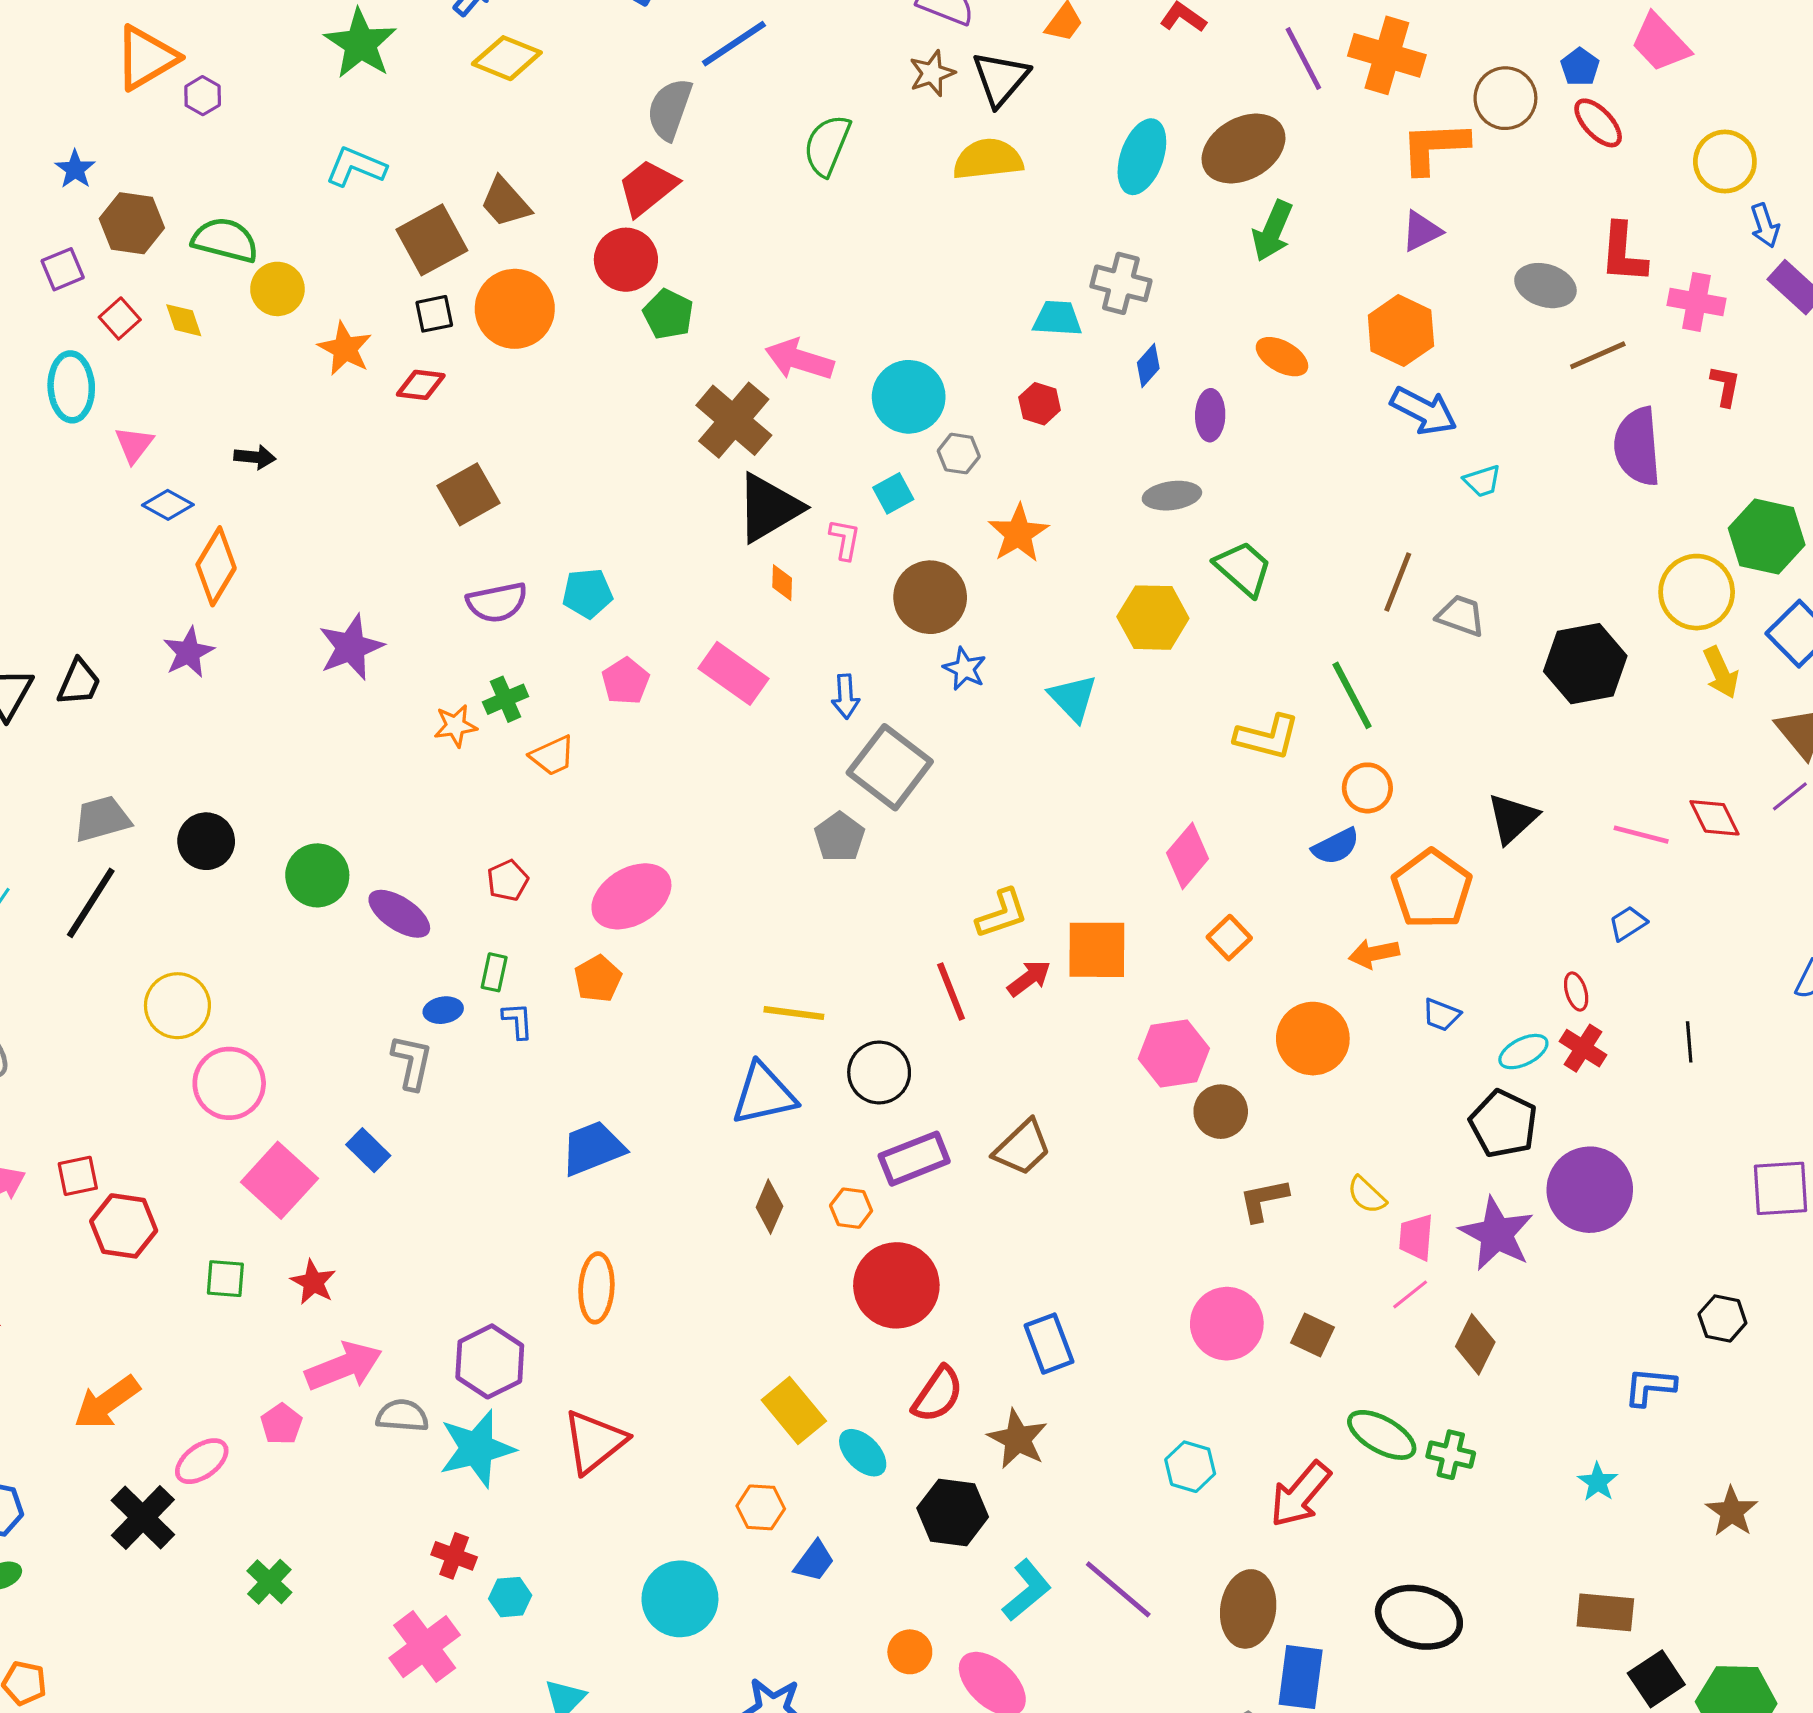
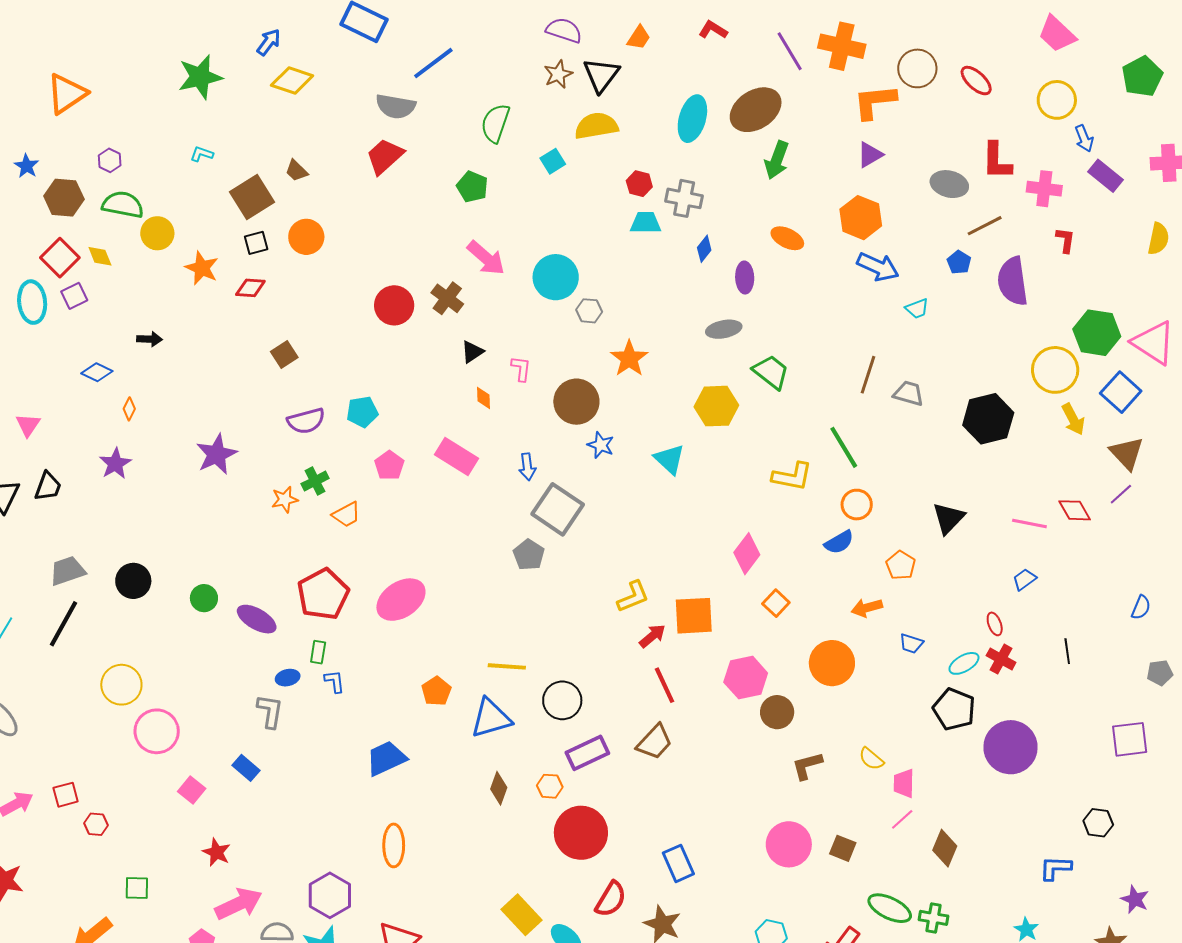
pink trapezoid: (1660, 43) -> (1057, 34), moved
green star: (360, 44) -> (200, 77), turned 30
blue pentagon: (1580, 67) -> (959, 262), moved
purple hexagon: (203, 96) -> (110, 160), moved
gray semicircle: (670, 109) -> (396, 106), turned -96
cyan L-shape: (356, 167) -> (202, 154), size x0.6
brown trapezoid: (505, 202) -> (296, 171), size x0.7
red circle: (626, 260) -> (394, 305), moved
purple square: (63, 269) -> (74, 296), moved
orange circle: (515, 309) -> (306, 237), size x0.7
green pentagon: (668, 314) -> (472, 187), moved
red square: (120, 318) -> (60, 258), size x1.5
pink arrow: (799, 360) -> (486, 258), turned -153
red hexagon: (1040, 404) -> (639, 184), moved
brown cross: (734, 420) -> (447, 298), size x0.7
pink triangle: (134, 445) -> (28, 425), moved
cyan square: (893, 493) -> (553, 161), moved
brown square: (468, 494) -> (284, 354), size x0.7
black triangle: (769, 508) -> (472, 352), size x0.5
orange diamond: (216, 566) -> (129, 409), size x0.5
green circle: (317, 875) -> (204, 598), size x0.7
red pentagon: (508, 880) -> (323, 594), size x2.0
orange pentagon: (1432, 889) -> (901, 565), size x0.6
orange pentagon: (598, 979) -> (436, 691), moved
red line: (951, 991) -> (665, 685), moved
pink square: (279, 1180) -> (192, 790), size x0.6
red hexagon: (124, 1226) -> (96, 824), size x0.6
purple star: (1497, 1234) -> (1135, 899), moved, size x0.6
green square: (225, 1279) -> (137, 888), moved

